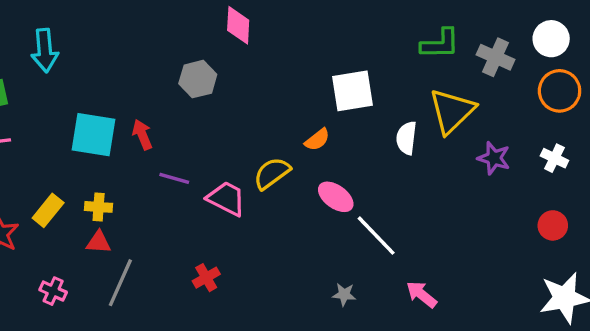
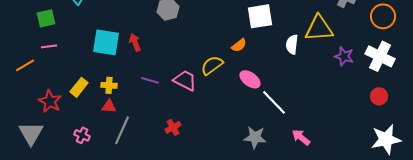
yellow triangle: (452, 111) -> (319, 28), turned 40
white cross: (554, 158) -> (380, 56), size x1.8
purple line: (174, 178) -> (150, 80), moved
gray star: (344, 294) -> (255, 137), size x1.6

